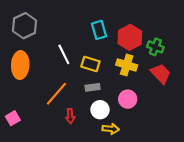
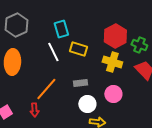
cyan rectangle: (99, 30) -> (61, 29), moved
yellow rectangle: (90, 64) -> (78, 49), moved
red arrow: (70, 116) -> (34, 110), moved

